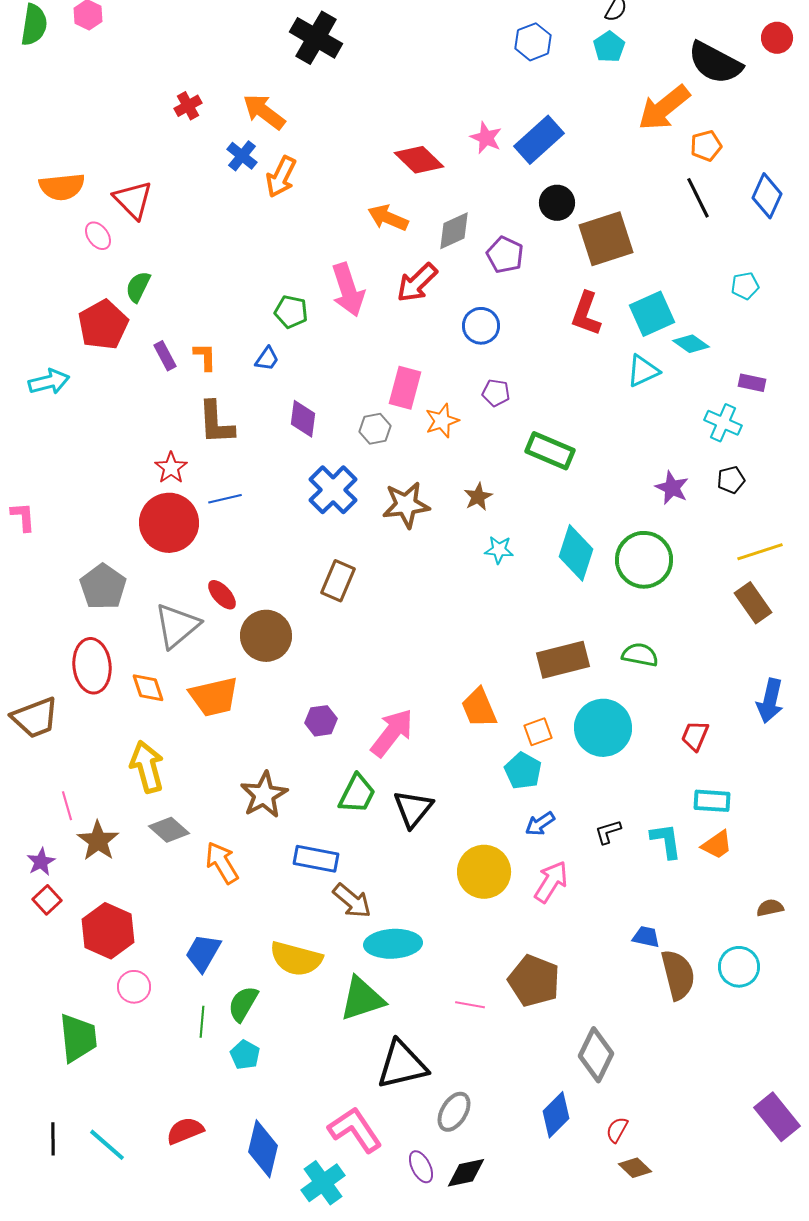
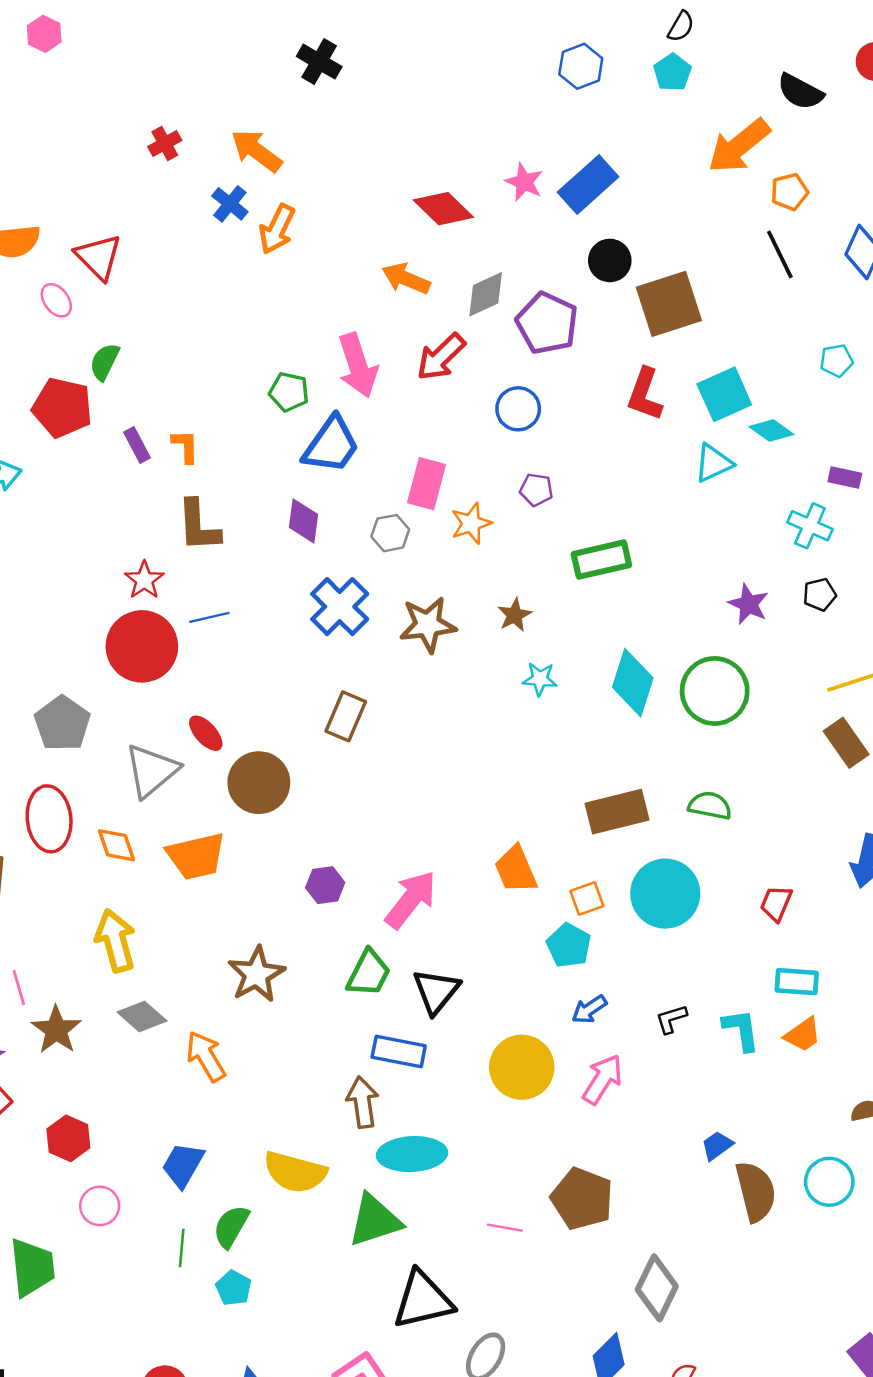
black cross: (316, 38) -> (319, 62), size x0.7
black semicircle: (715, 63) -> (800, 92), size x0.7
purple pentagon: (505, 255) -> (547, 323), size x1.4
red pentagon: (103, 325) -> (62, 408), turned -30
blue trapezoid: (267, 359) -> (331, 445), moved, size x2.0
green rectangle: (550, 451) -> (601, 560), turned -36
blue rectangle: (316, 859) -> (399, 1052), moved
brown arrow: (352, 901) -> (363, 1102), turned -138
red hexagon: (108, 931) -> (68, 1138), size x0.7
blue trapezoid: (646, 937) -> (717, 1146), turned -48

